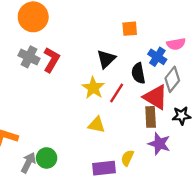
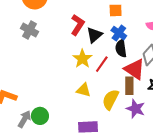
blue cross: (157, 57) -> (119, 33), moved
red L-shape: (51, 60) -> (78, 25), moved
yellow semicircle: (127, 158) -> (111, 100), moved, size x1.5

